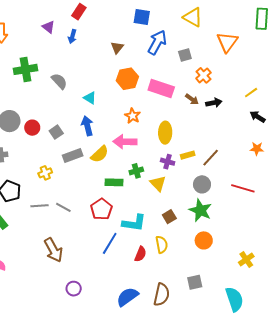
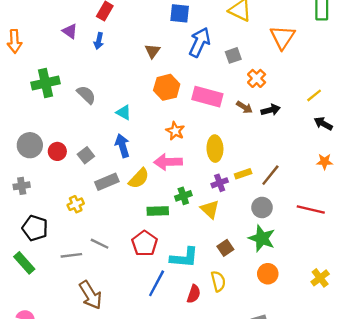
purple cross: (168, 162) -> (220, 183), turned -32
gray line: (39, 206) -> (71, 255), moved
yellow cross: (246, 259) -> (320, 278), moved

